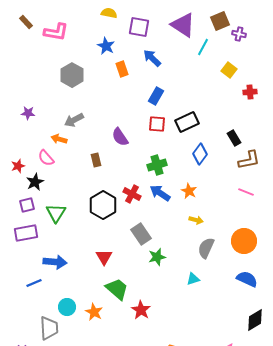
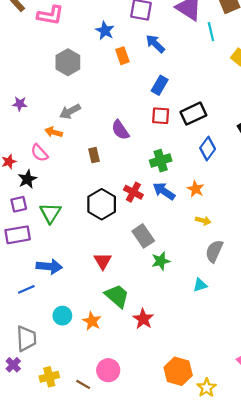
cyan line: (203, 47) -> (211, 32), turned -42
gray trapezoid: (49, 328) -> (26, 339), moved

